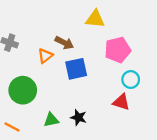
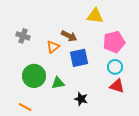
cyan circle: (131, 80) -> (115, 67), moved
green triangle: (51, 120) -> (58, 83), moved

